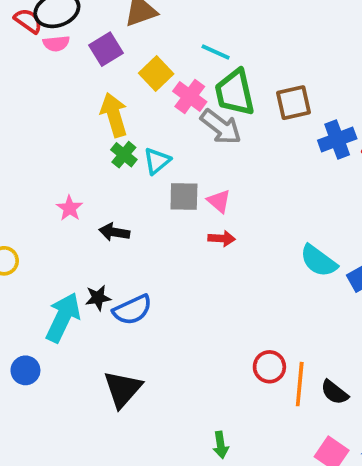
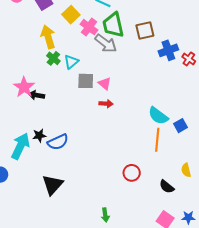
pink star: (70, 208) -> (24, 87), size x1.5
black arrow: (114, 232) -> (36, 95), moved
orange line: (300, 384) -> (157, 140), moved

